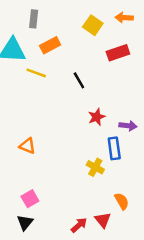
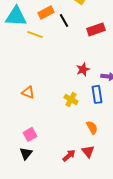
red rectangle: (118, 53) -> (96, 29), moved
black line: (79, 80) -> (64, 20), moved
yellow cross: (95, 167) -> (71, 99), moved
orange semicircle: (122, 201) -> (92, 127), moved

